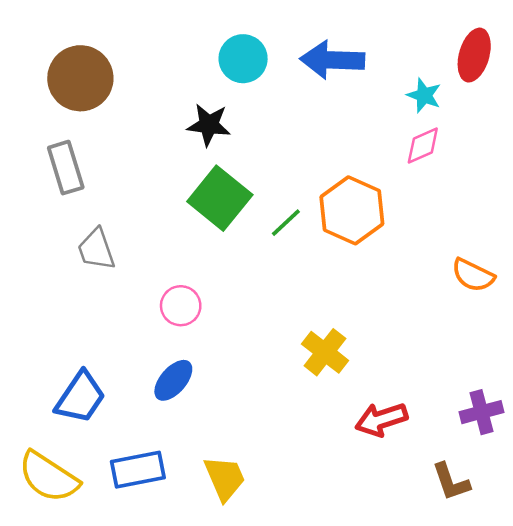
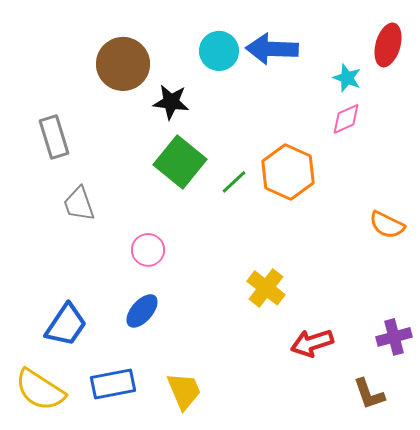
cyan circle: (243, 59) -> (219, 51), moved
brown circle: (80, 78) -> (123, 64), moved

